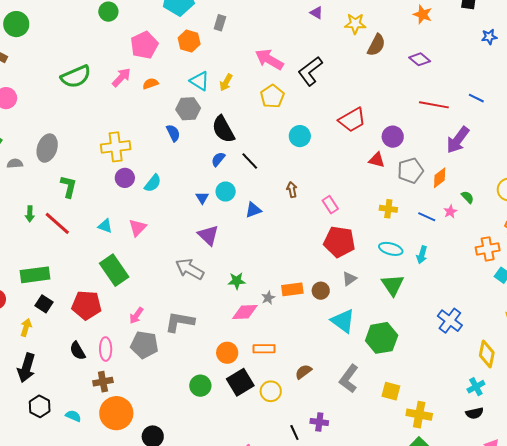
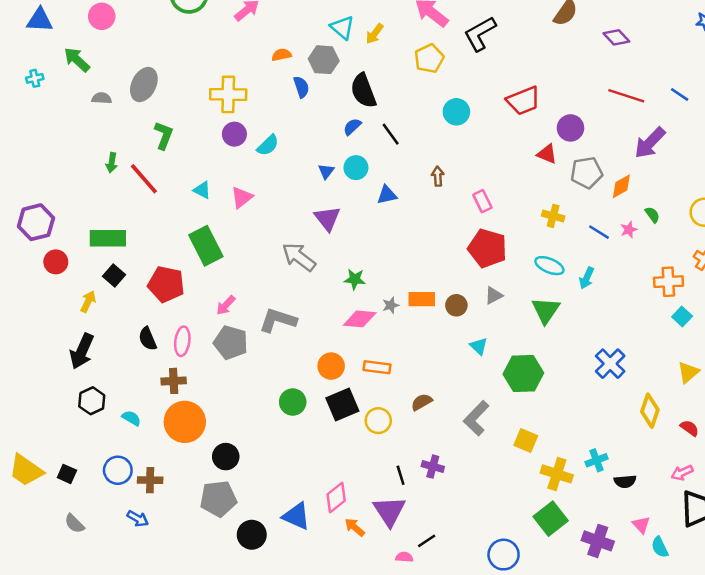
orange semicircle: (150, 84) -> (282, 55), moved
cyan triangle: (343, 321) -> (479, 346), size x0.6
cyan cross: (476, 387) -> (597, 460), moved

